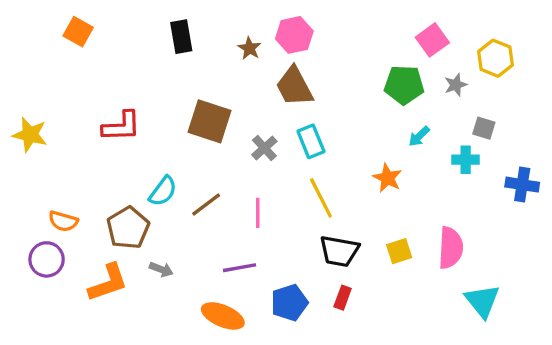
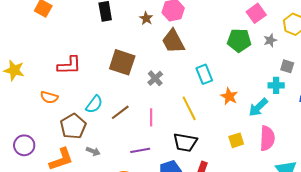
cyan arrow: (419, 136) -> (258, 107), moved, size x1.5
cyan rectangle: (311, 141) -> (204, 74), moved
orange semicircle: (63, 221) -> (49, 97), moved
black trapezoid: (339, 251) -> (185, 142), moved

